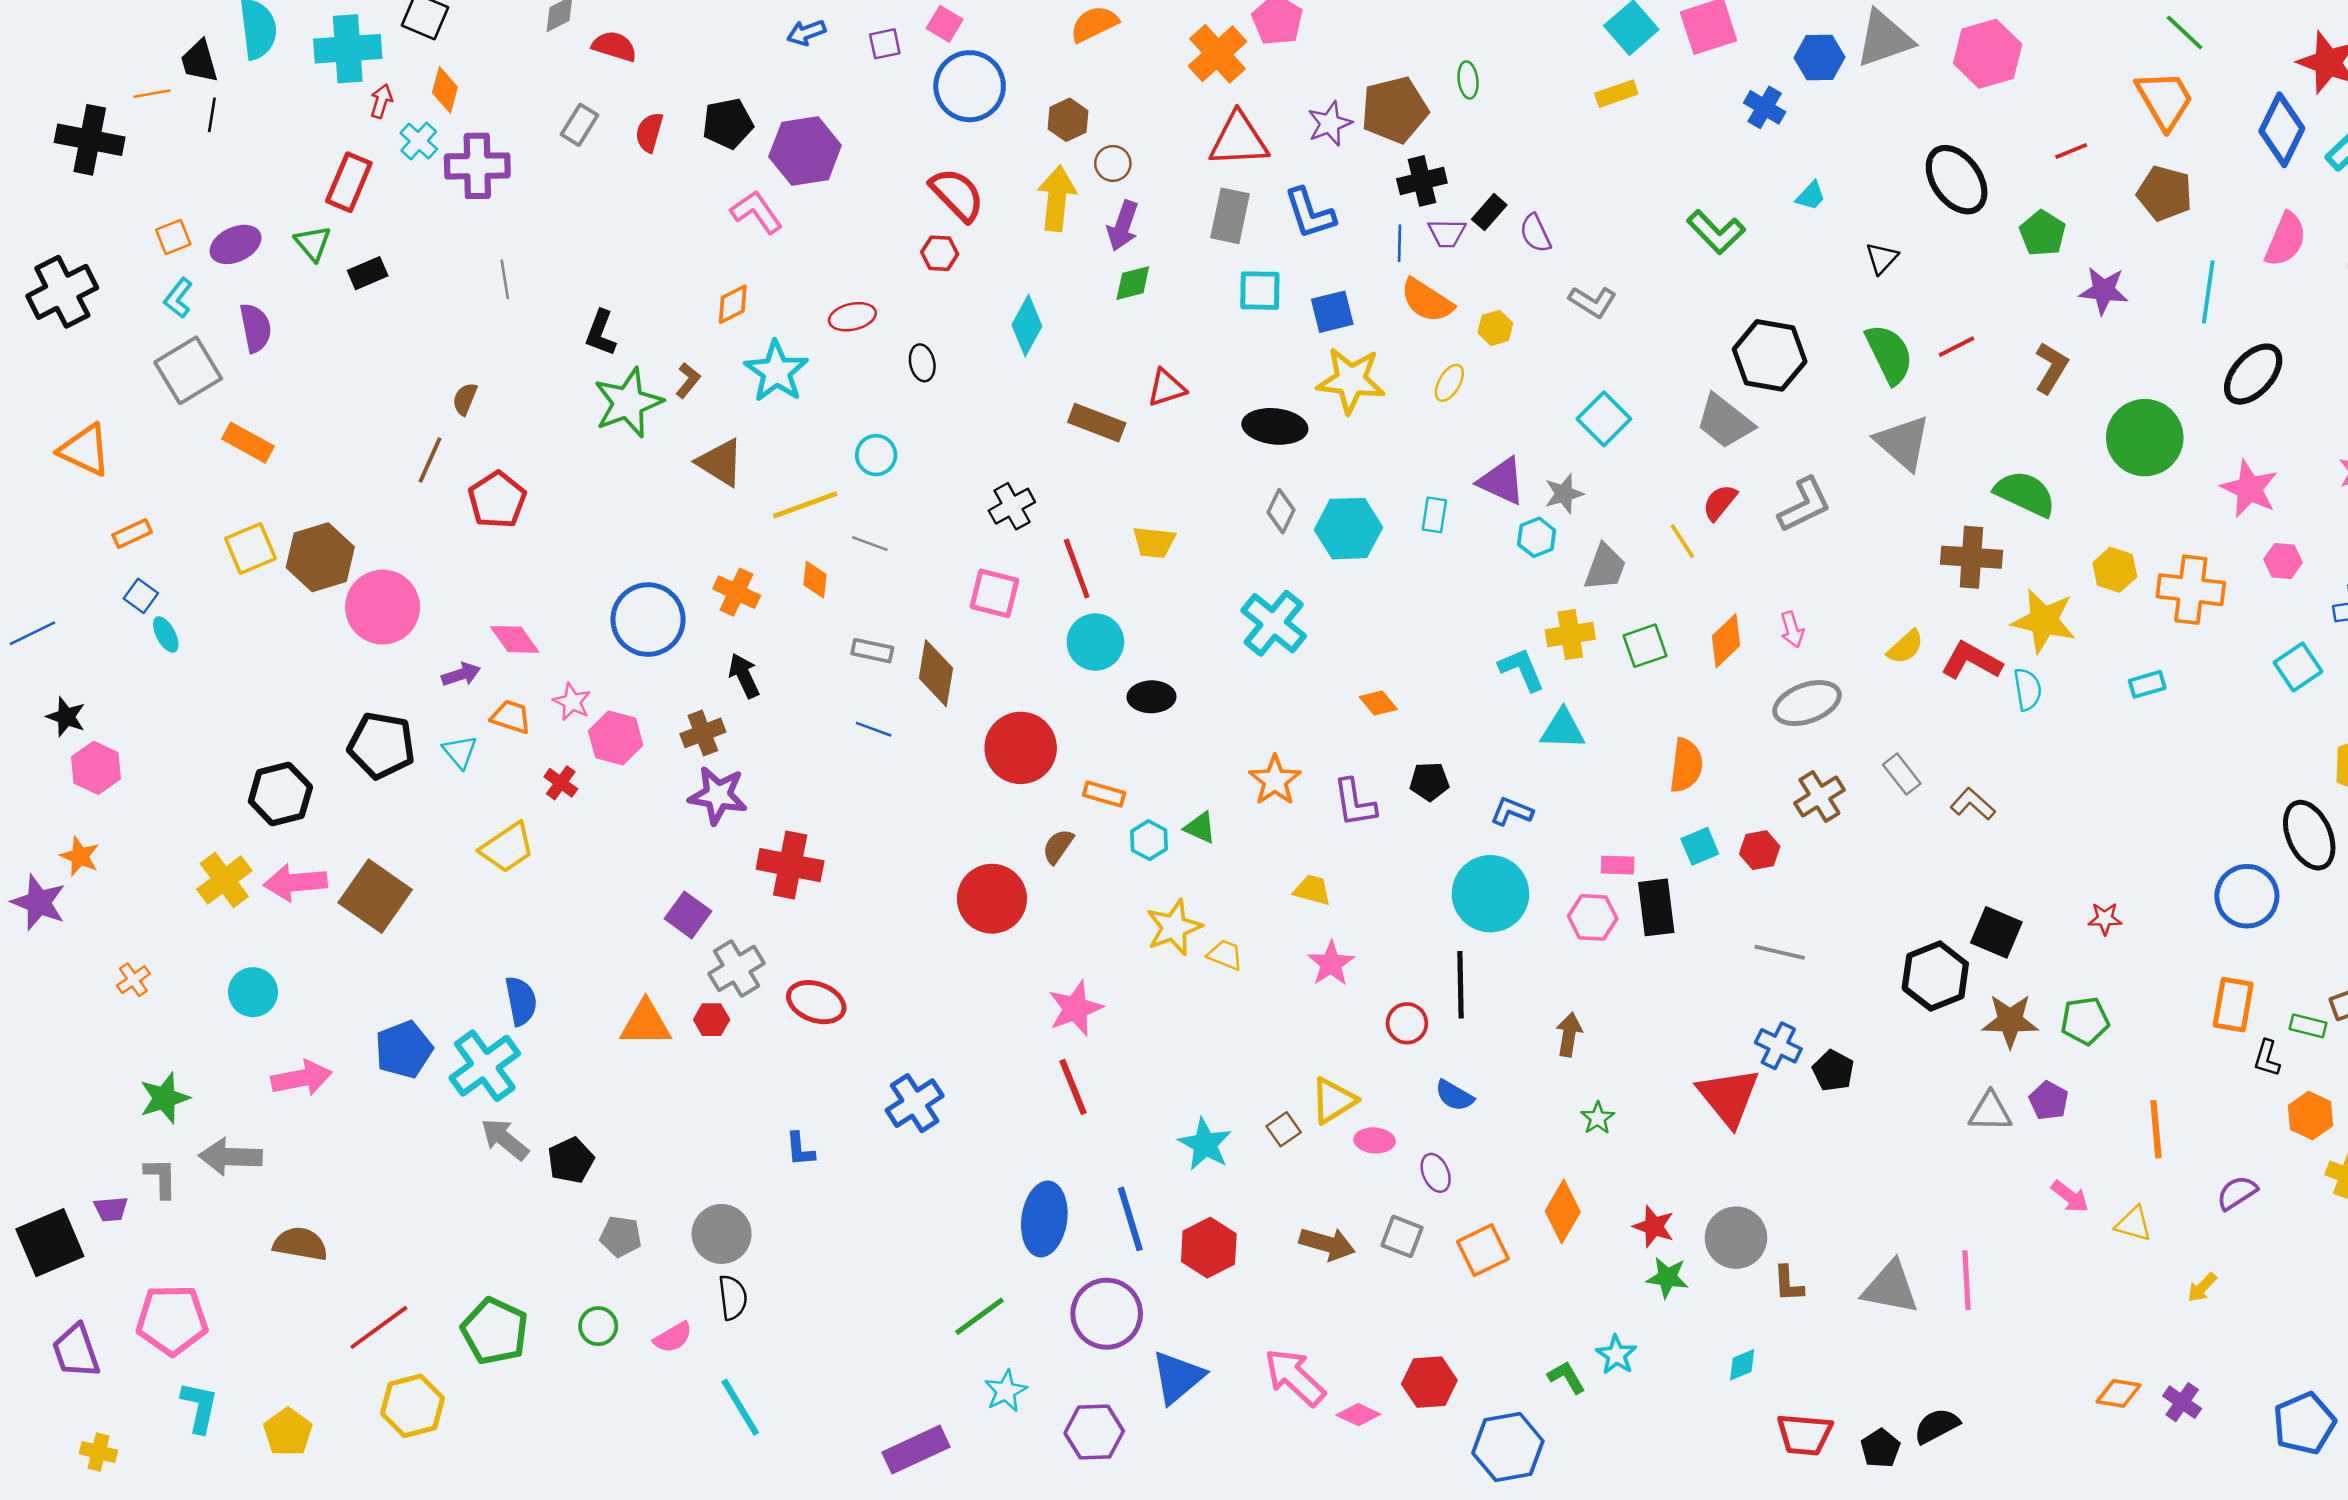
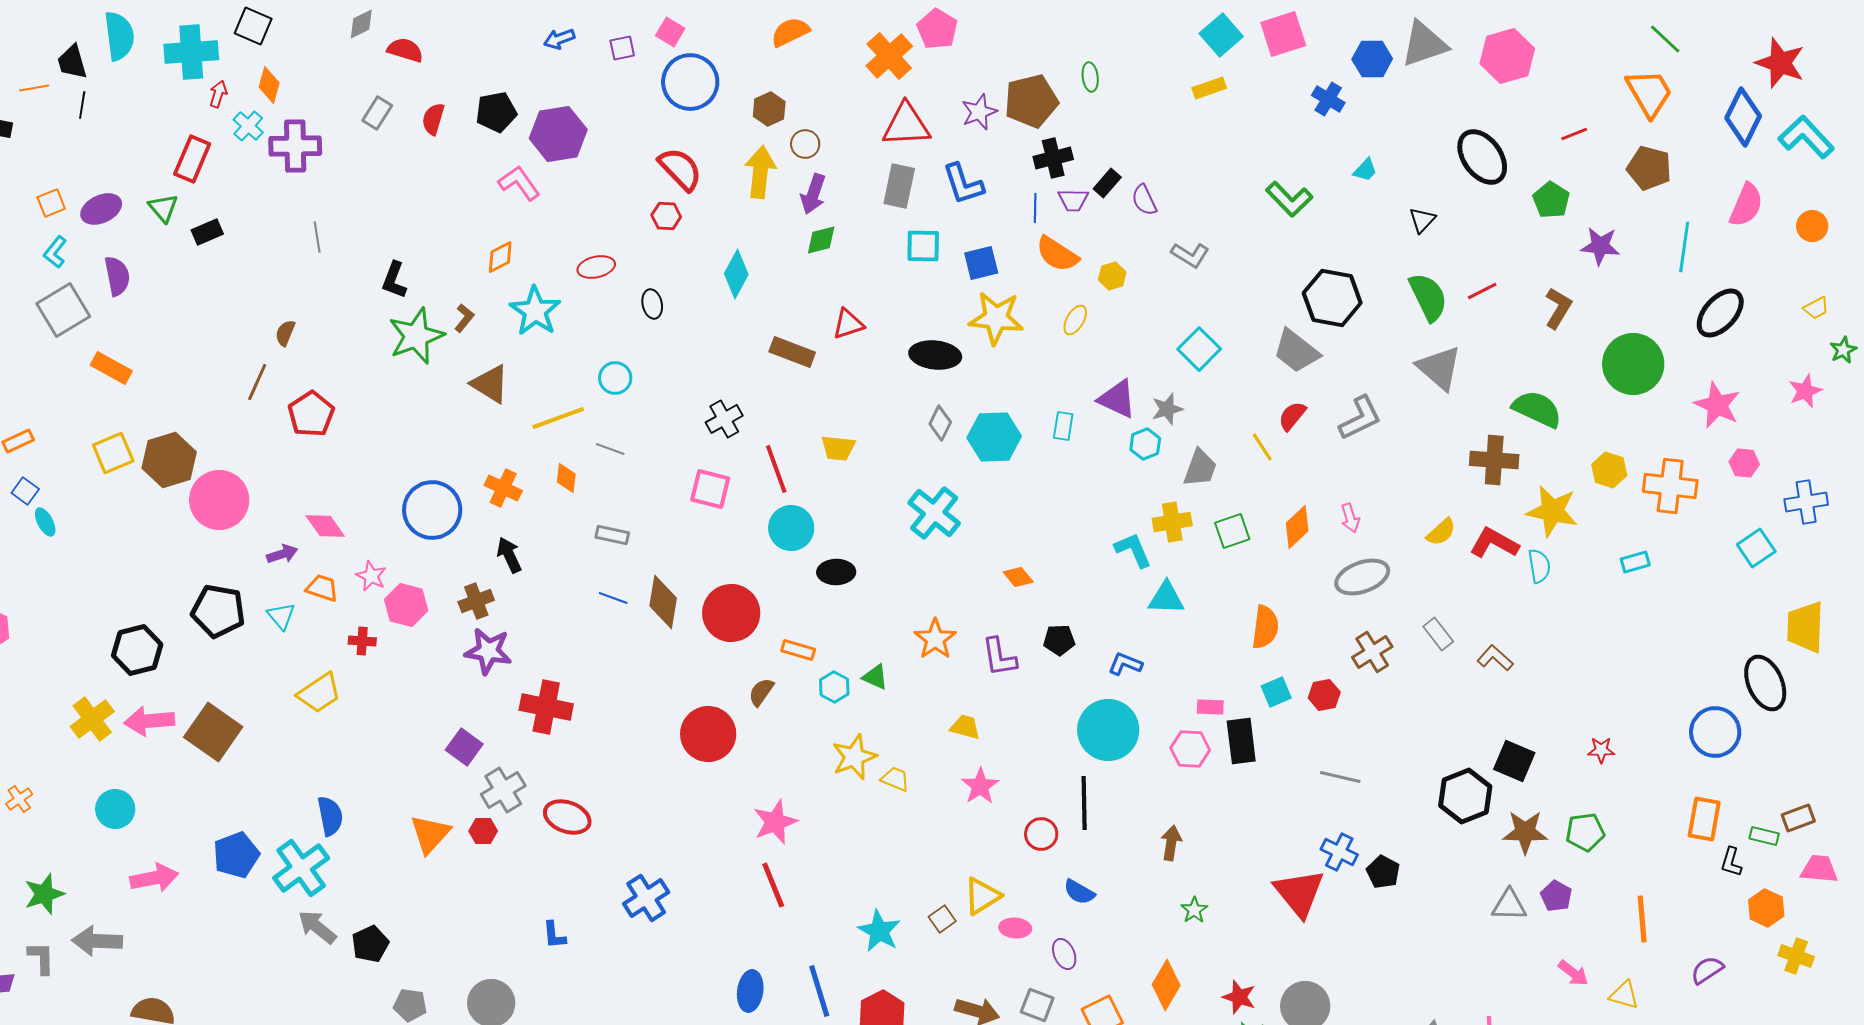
brown diamond: (936, 673) -> (663, 602), moved
red cross: (561, 783) -> (362, 641), turned -32
orange triangle: (646, 1023) -> (430, 834), turned -48
blue ellipse: (1044, 1219) -> (750, 991), size x0.7

